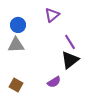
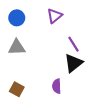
blue circle: (18, 25) -> (17, 18), moved
purple semicircle: (54, 82) -> (57, 86), turned 120

